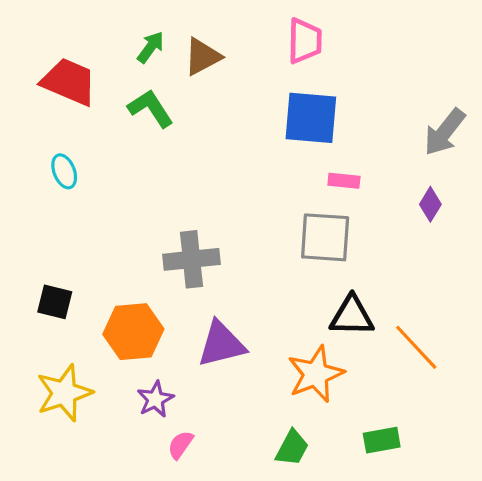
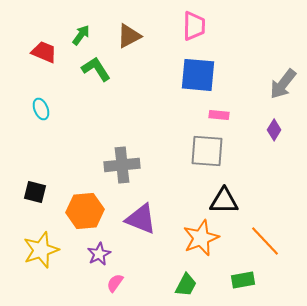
green arrow: (151, 47) -> (81, 35), moved
red trapezoid: (69, 82) -> (44, 52), size x0.7
purple triangle: (221, 344) -> (141, 219), turned 36
orange line: (416, 347) -> (265, 241), moved

